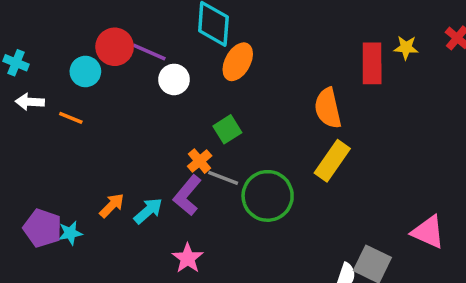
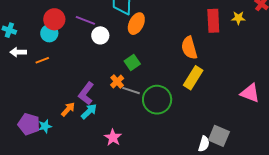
red circle: (115, 47) -> (54, 19), moved
yellow star: (406, 48) -> (238, 18), moved
orange line: (71, 118) -> (42, 60), turned -40
purple L-shape: (187, 195) -> (86, 93), moved
pink triangle: (428, 232) -> (250, 93), moved

